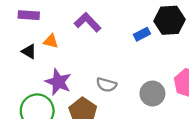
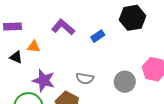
blue rectangle: (142, 34) -> (98, 36), moved

